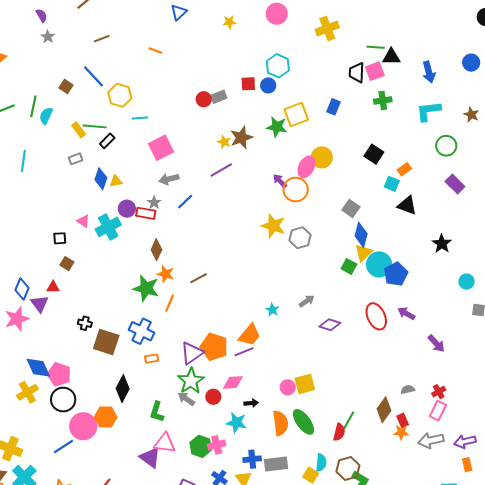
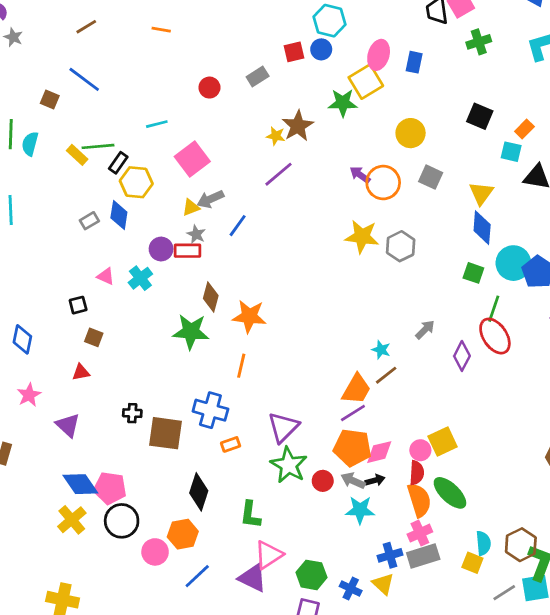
yellow hexagon: (120, 95) -> (136, 182), moved
red circle: (204, 99) -> (209, 88), moved
gray rectangle: (76, 159) -> (89, 221), moved
pink ellipse: (306, 167) -> (379, 55), moved
yellow triangle: (116, 181) -> (191, 207), moved
gray square: (351, 208) -> (431, 177), moved
cyan cross: (108, 227) -> (140, 278), size x0.7
yellow triangle: (363, 253) -> (481, 193), moved
orange star: (166, 274) -> (249, 316), moved, size x1.4
brown line: (198, 278) -> (386, 375), moved
green star: (146, 288) -> (191, 332), moved
blue diamond: (22, 289) -> (22, 339), moved
purple triangle: (39, 304) -> (68, 425), moved
red ellipse: (376, 316) -> (495, 336), moved
pink star: (17, 319) -> (29, 395), moved, size x0.7
purple diamond: (330, 325) -> (462, 356), turned -70
orange pentagon: (214, 347) -> (352, 448), moved
pink diamond: (233, 382) -> (379, 452), moved
gray arrow: (186, 399) -> (353, 481), moved
green line: (349, 420) -> (494, 309), moved
pink circle: (83, 426) -> (155, 552), size x0.7
red semicircle: (339, 432) -> (417, 473), moved
pink triangle: (165, 443) -> (269, 555), turned -30
pink cross: (217, 445) -> (420, 533), moved
green hexagon: (201, 446) -> (311, 575), moved
blue line: (63, 447) -> (197, 576), moved

